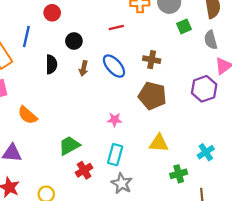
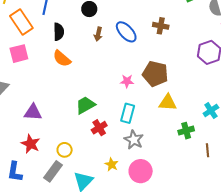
black semicircle: (51, 64) -> (59, 32), moved
brown pentagon: (152, 96) -> (155, 74), moved
orange semicircle: (27, 115) -> (62, 59), moved

